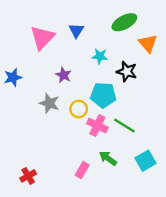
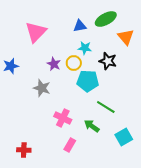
blue triangle: (76, 30) -> (80, 26), moved, turned 48
yellow circle: (79, 109) -> (74, 63), moved
pink cross: (97, 125) -> (63, 118), moved
green arrow: (108, 158) -> (92, 126), moved
red cross: (28, 176) -> (24, 150), turned 32

